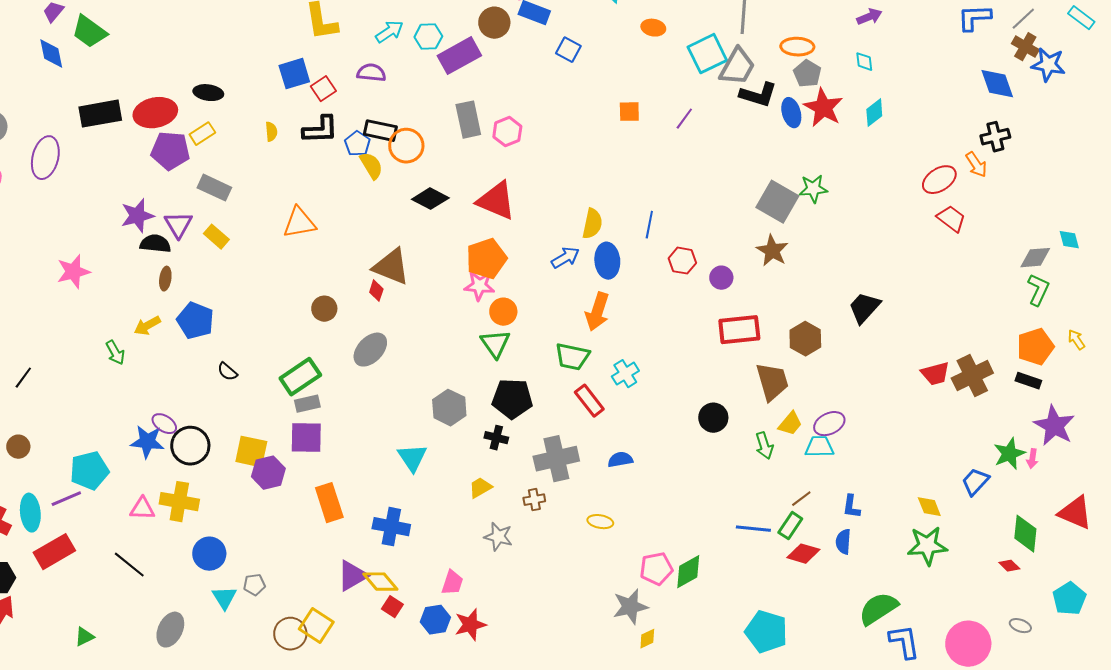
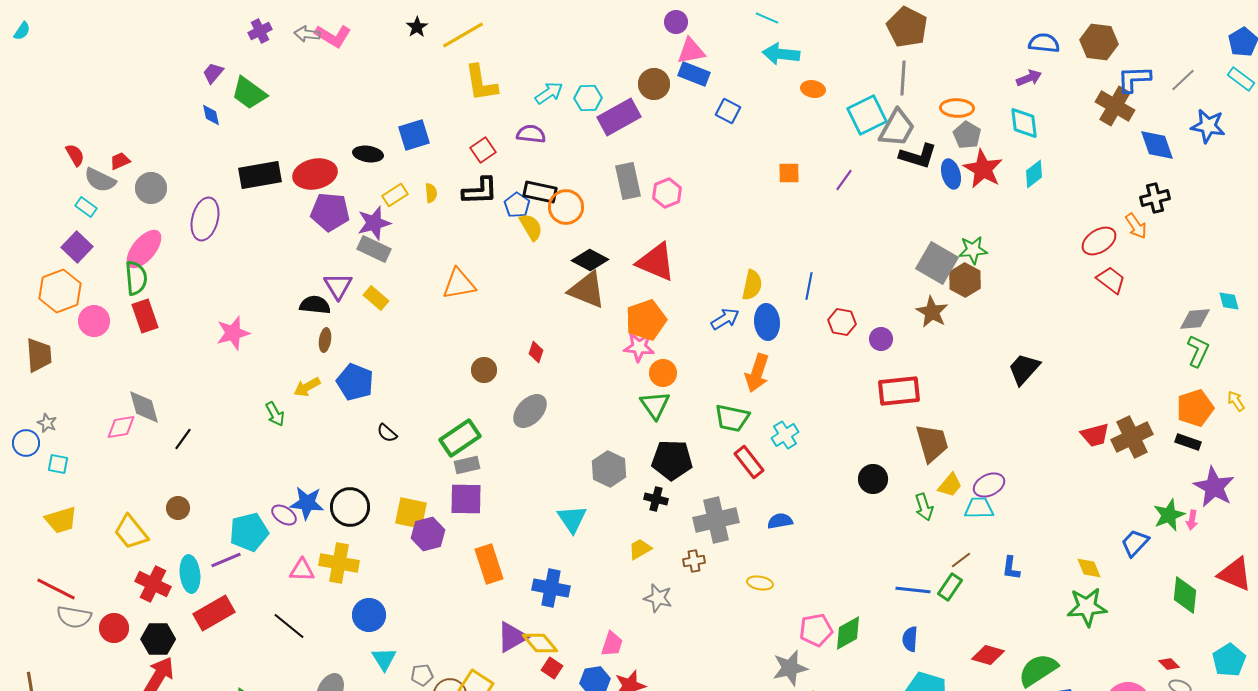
brown cross: (1025, 47) -> (1115, 106), moved, size x1.4
blue diamond: (51, 54) -> (211, 115), size x0.7
cyan diamond: (864, 62) -> (1024, 123), size x1.6
blue square: (294, 74) -> (414, 135), moved
yellow rectangle: (202, 134) -> (395, 195), moved
purple star: (137, 216) -> (374, 223), moved
brown triangle: (391, 267) -> (587, 290), moved
brown hexagon: (805, 339) -> (965, 280), moved
purple ellipse: (164, 424) -> (284, 515), moved
blue semicircle: (843, 542) -> (910, 639), moved
red diamond: (803, 554) -> (988, 655), moved
red diamond: (1009, 566) -> (1169, 664), moved
gray pentagon: (254, 585) -> (422, 675), moved

